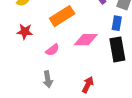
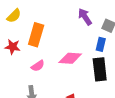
orange rectangle: (62, 16) -> (36, 35), moved, turned -45

